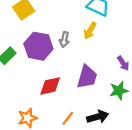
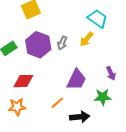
red diamond: (50, 86) -> (23, 81), moved
orange line: (68, 118) -> (57, 103), moved

